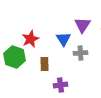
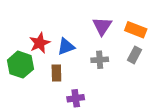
blue triangle: (63, 39) -> (66, 47), moved, turned 42

